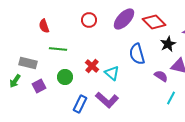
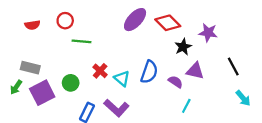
red circle: (89, 20) -> (65, 21), moved
red semicircle: (44, 26) -> (32, 25), moved, turned -80
green line: (58, 49) -> (82, 41), moved
blue semicircle: (137, 54) -> (149, 72), moved, turned -145
purple square: (39, 86) -> (42, 93), size x1.6

